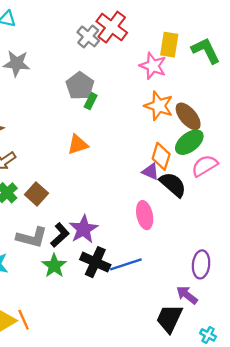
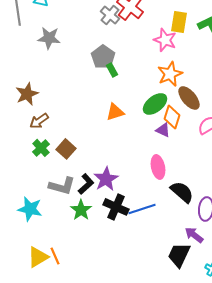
green rectangle: (91, 101) -> (112, 70), turned -56
orange star: (159, 106) -> (170, 74), turned 30
brown ellipse: (188, 116) -> (189, 98), moved
green ellipse: (189, 142) -> (155, 104), moved
orange triangle: (78, 145) -> (115, 112), moved
black semicircle: (173, 185) -> (182, 192), moved

